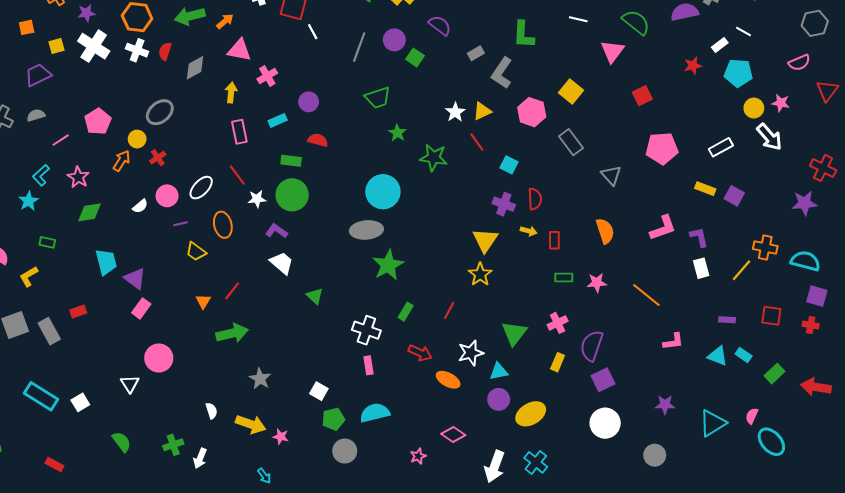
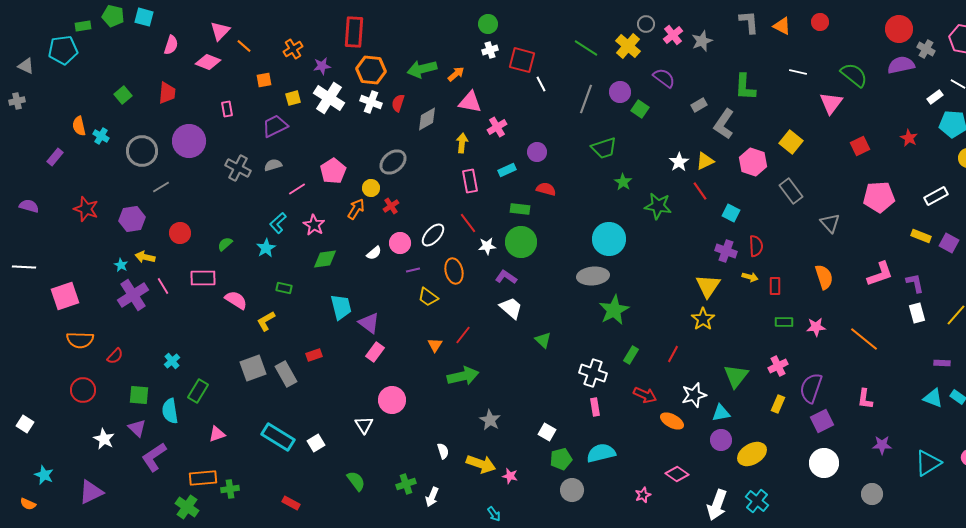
red star: (693, 66) -> (909, 138), moved, turned -30
pink L-shape: (673, 342) -> (865, 399), moved, turned 105

